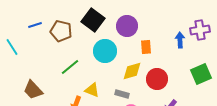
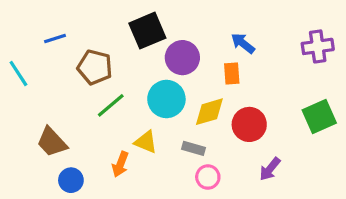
black square: (93, 20) -> (147, 31), turned 30
purple circle: (127, 26) -> (182, 58), moved
brown pentagon: (61, 31) -> (95, 67), moved
blue arrow: (180, 40) -> (243, 43), moved, turned -49
cyan circle: (105, 51) -> (166, 99), moved

